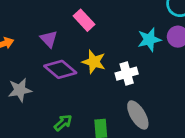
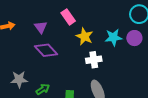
yellow star: (94, 62) -> (84, 36), moved
gray star: (20, 90) -> (19, 79), moved

